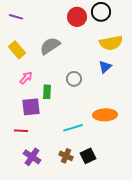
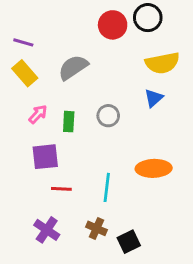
purple line: (16, 17) -> (23, 42), moved
green rectangle: (47, 92) -> (69, 122), moved
cyan line: (73, 128) -> (107, 187), turned -66
red line: (21, 131) -> (61, 189), moved
black square: (88, 156) -> (129, 242), moved

